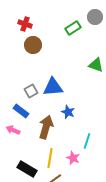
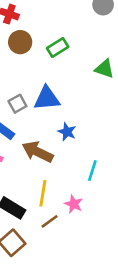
green rectangle: (73, 28) -> (58, 47), moved
brown arrow: (46, 127) -> (38, 152), turned -80
pink star: (73, 158) -> (74, 204), moved

